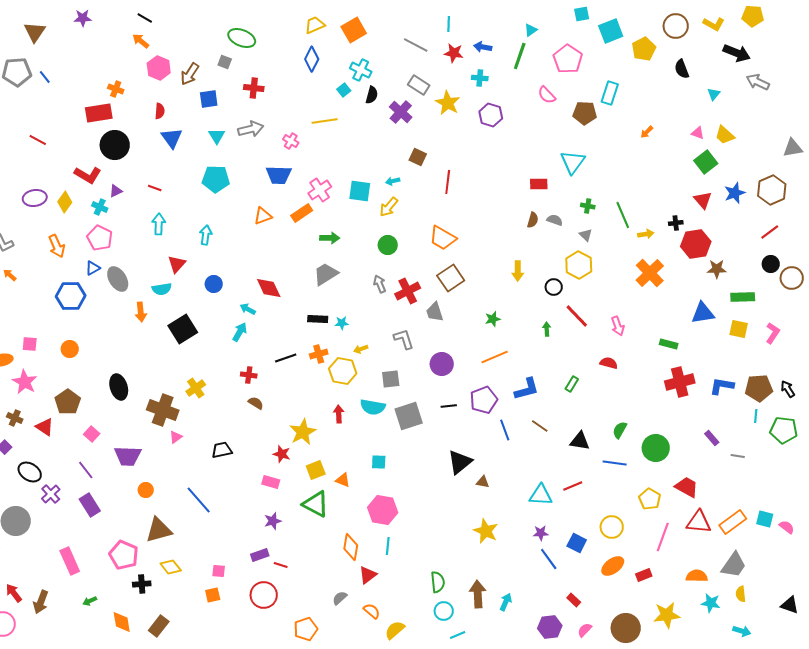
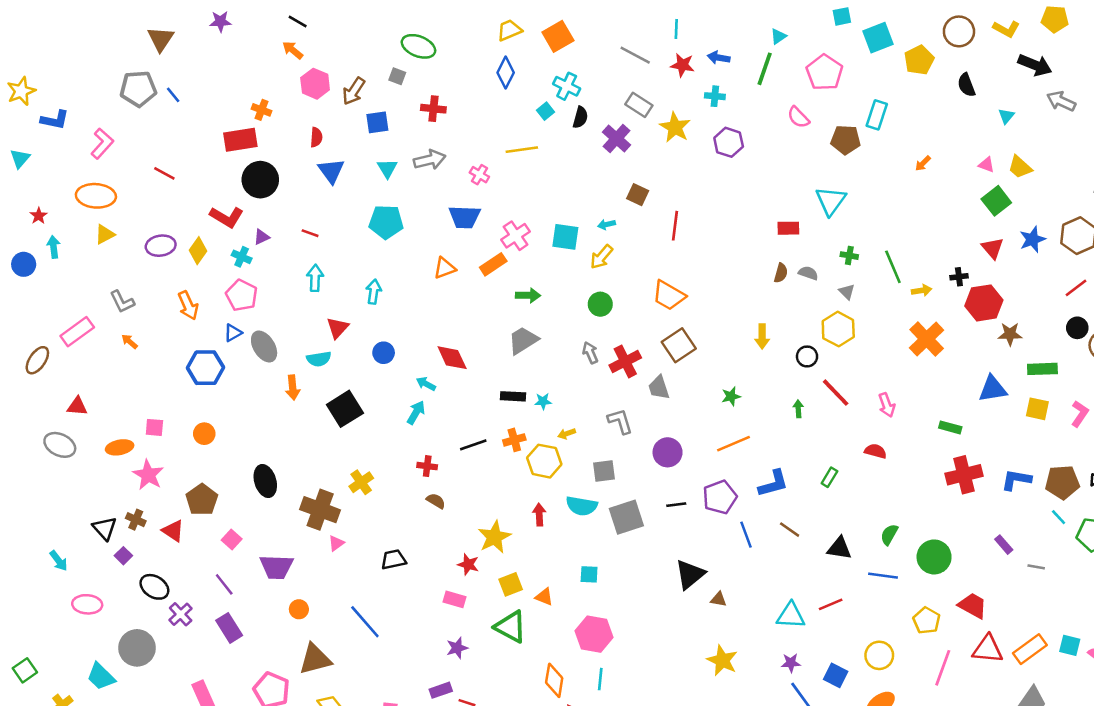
cyan line: (756, 416) -> (1059, 517), turned -48

